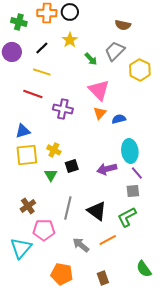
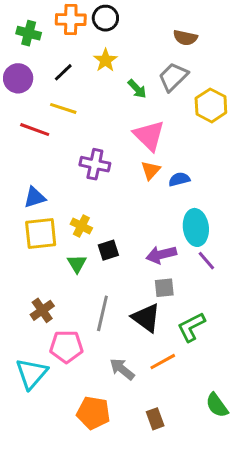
red line: (33, 94) -> (35, 130), moved
gray square: (133, 191) -> (164, 288), moved

